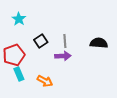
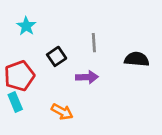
gray line: (65, 41) -> (94, 43), moved
cyan rectangle: (19, 74) -> (15, 102), moved

